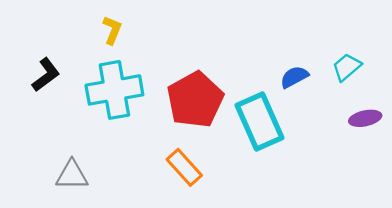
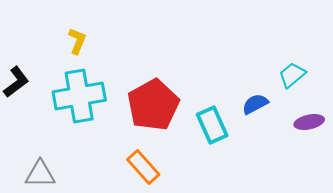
blue semicircle: (294, 77) -> (255, 104), moved
cyan rectangle: (259, 122) -> (212, 125), size x0.7

